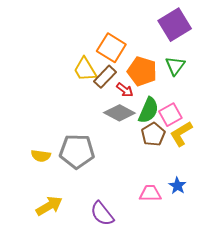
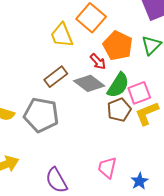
brown rectangle: (105, 77) -> (56, 77), moved
blue star: (177, 186) -> (139, 181), moved
pink trapezoid: (150, 193) -> (107, 168), turned -85

